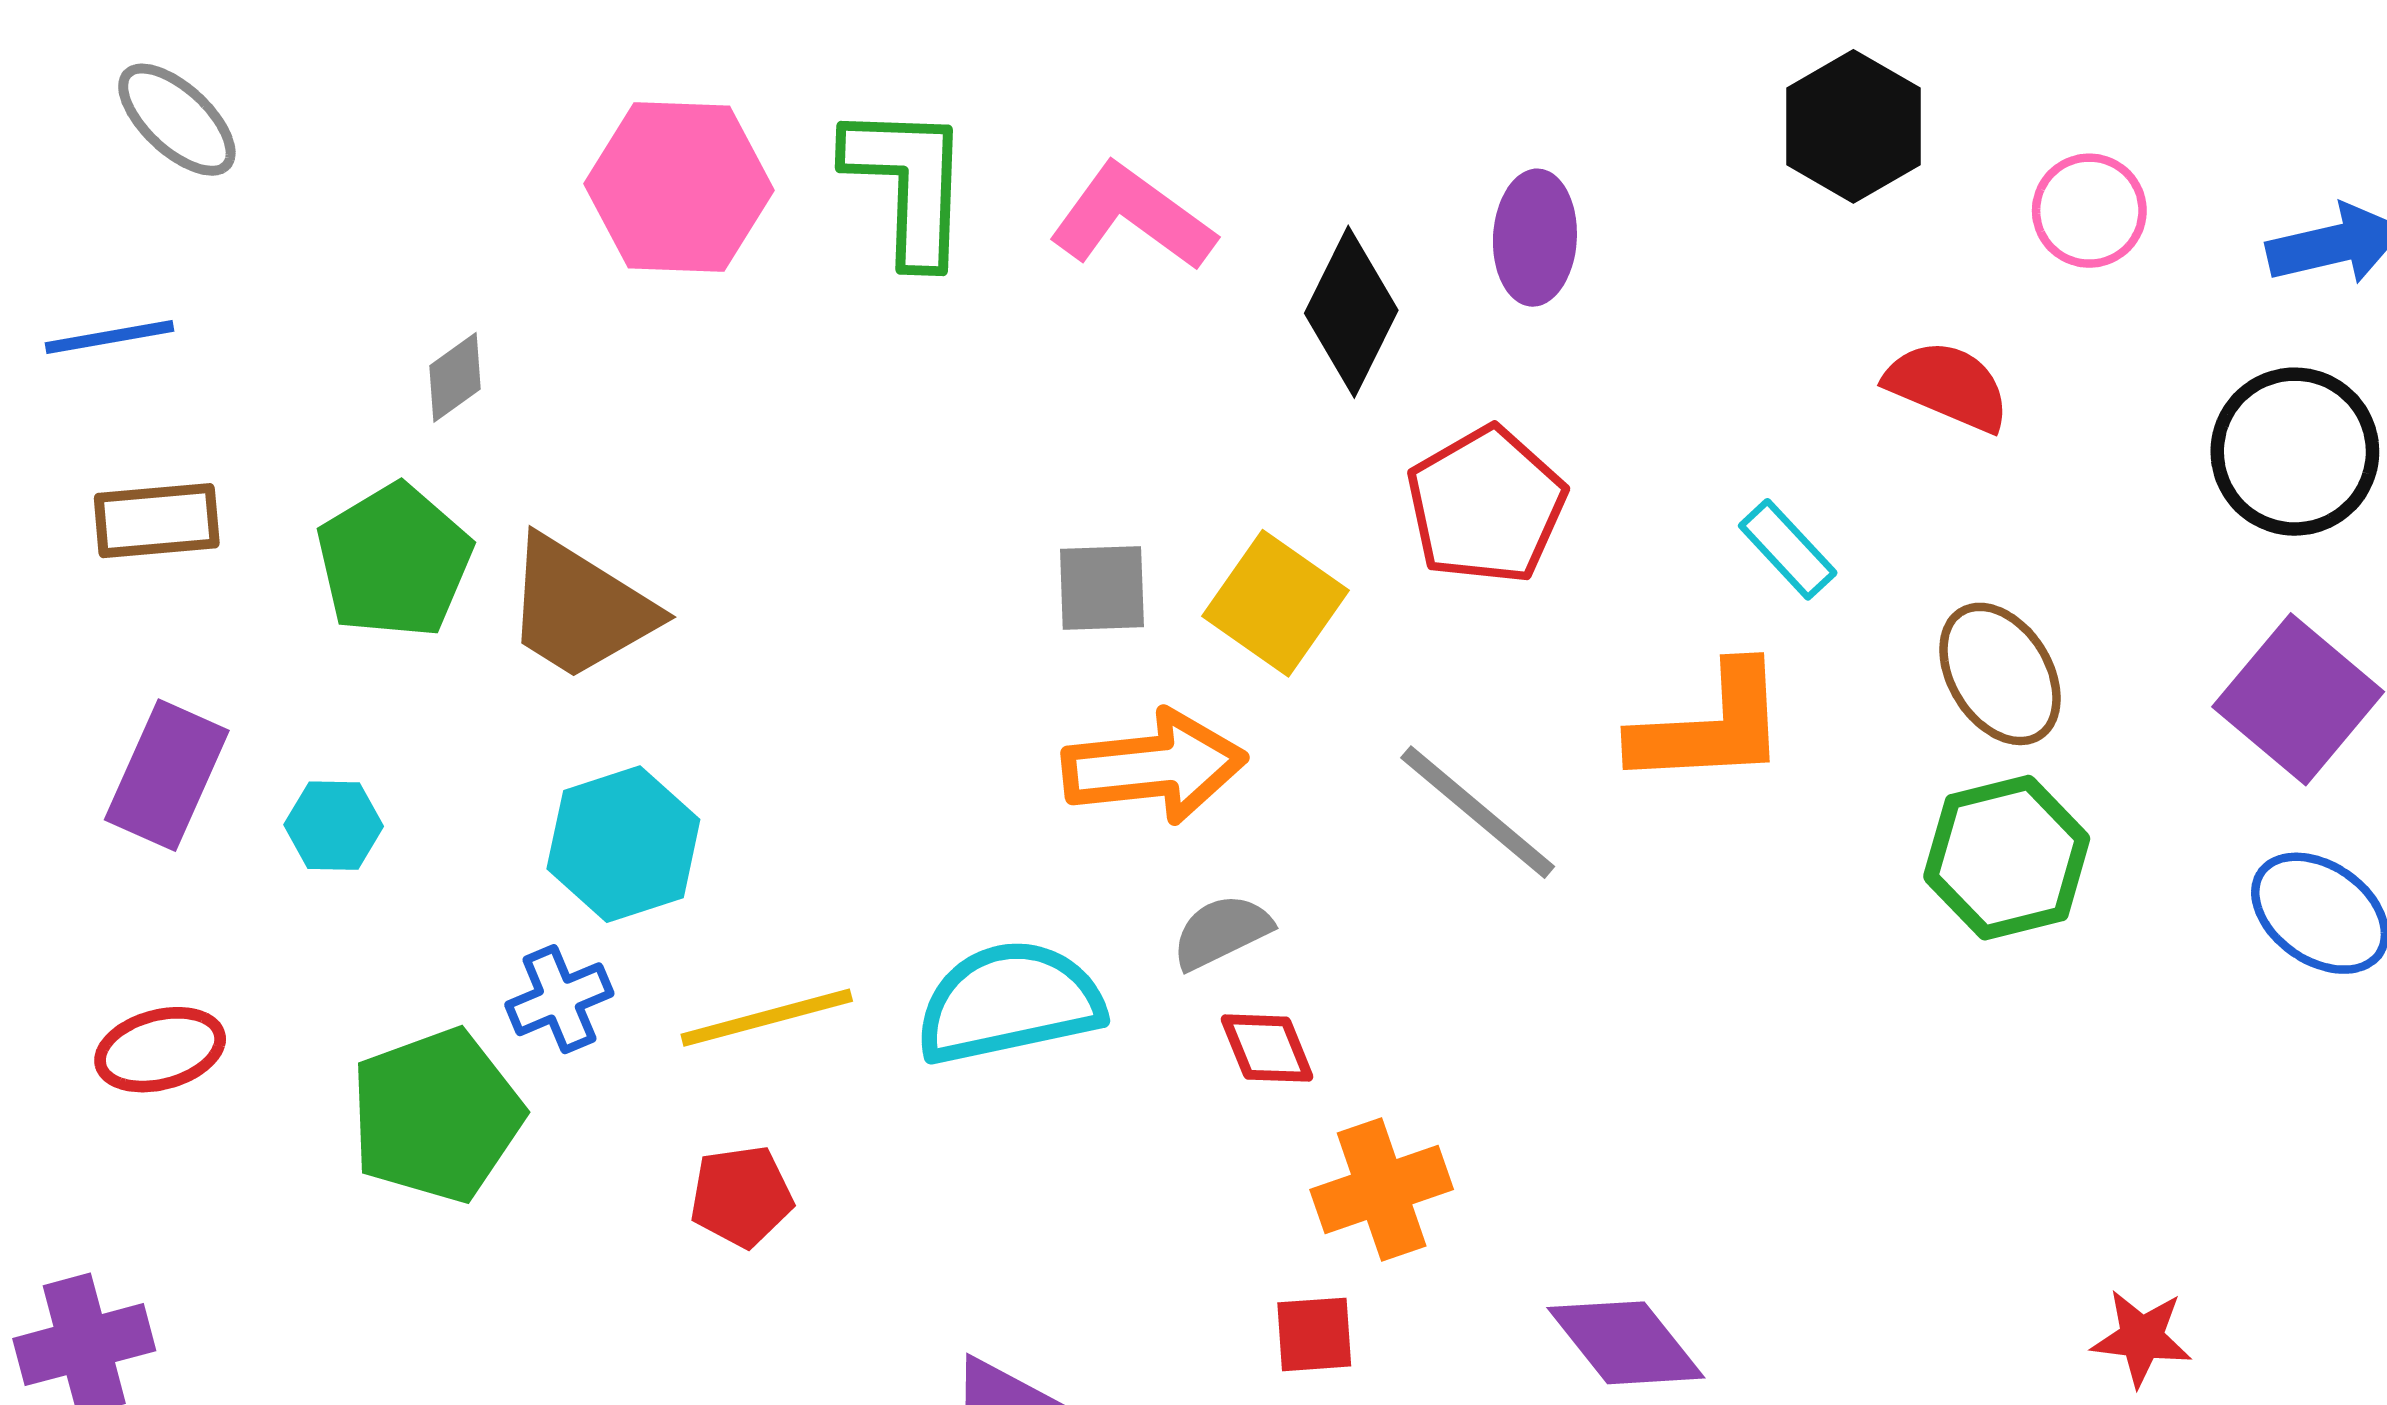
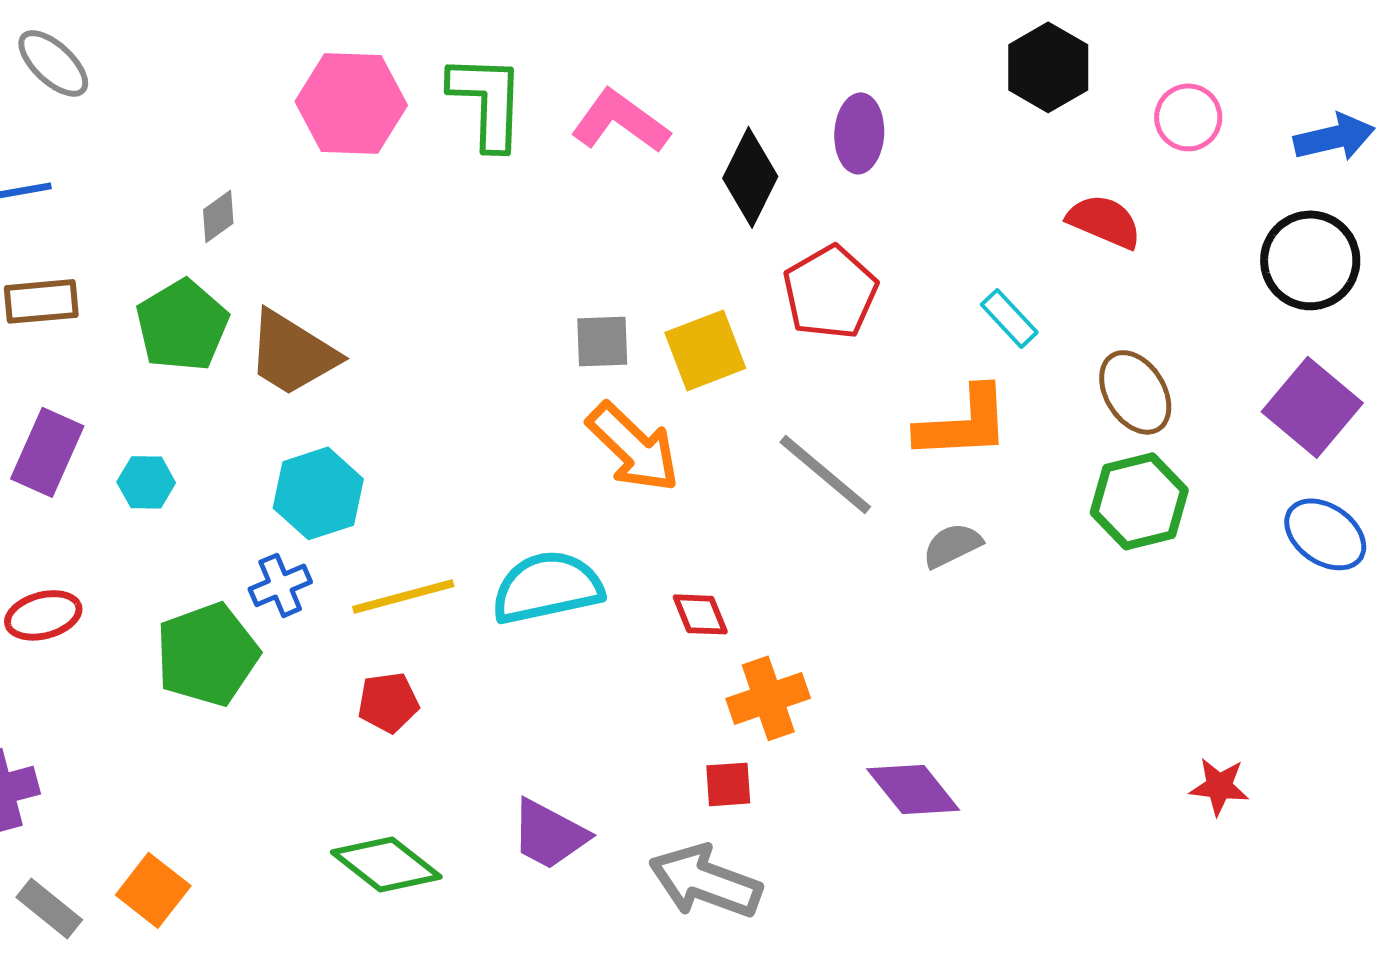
yellow square: (1275, 603) -> (705, 350), turned 34
orange arrow: (1154, 767) -> (633, 447), turned 50
gray semicircle: (1222, 932) -> (952, 545), moved

